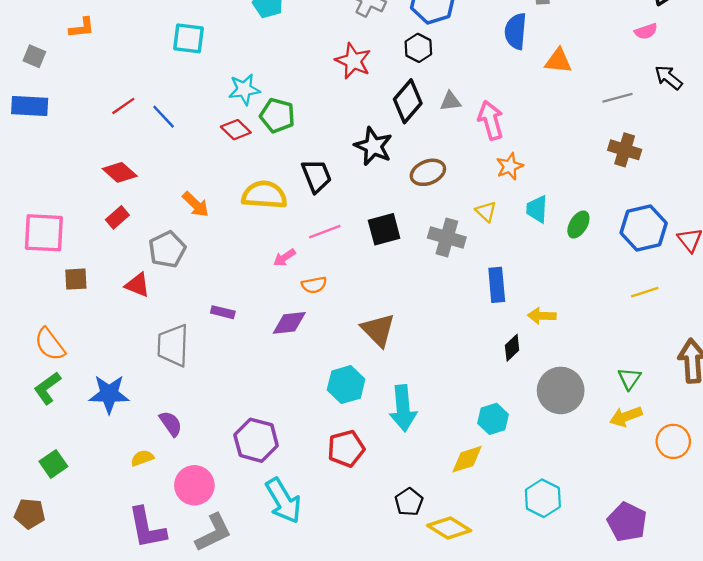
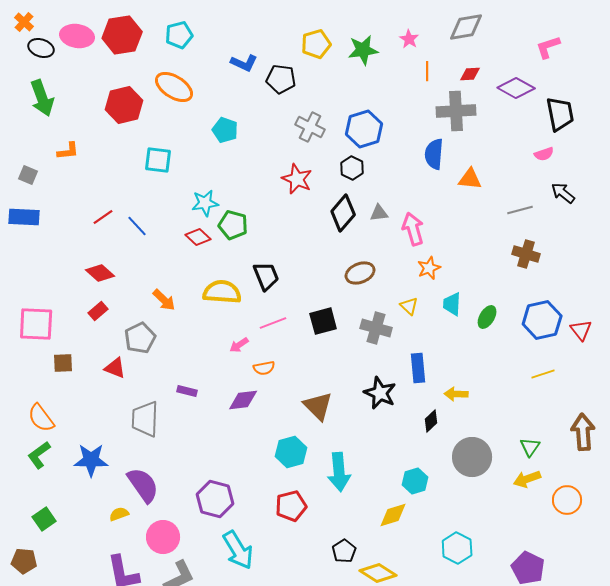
black star: (373, 146) -> (380, 393), moved
purple semicircle: (171, 424) -> (143, 485), size x1.6

